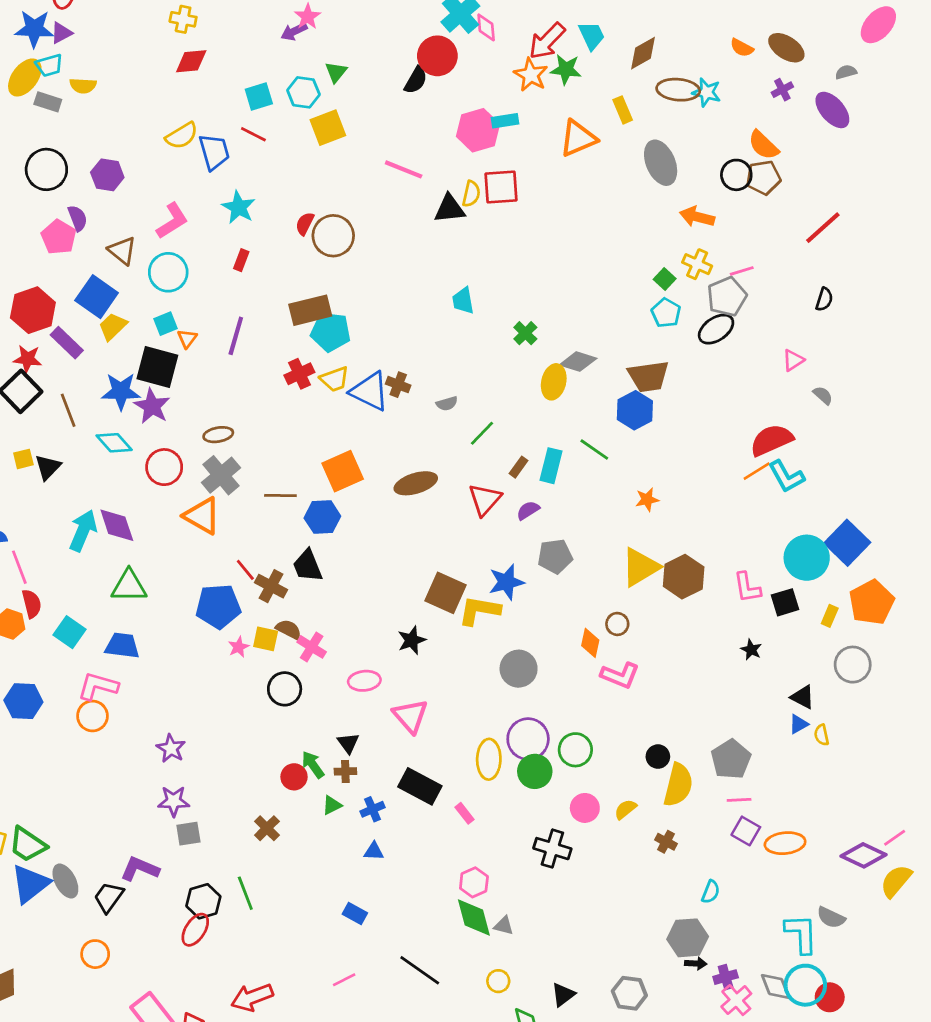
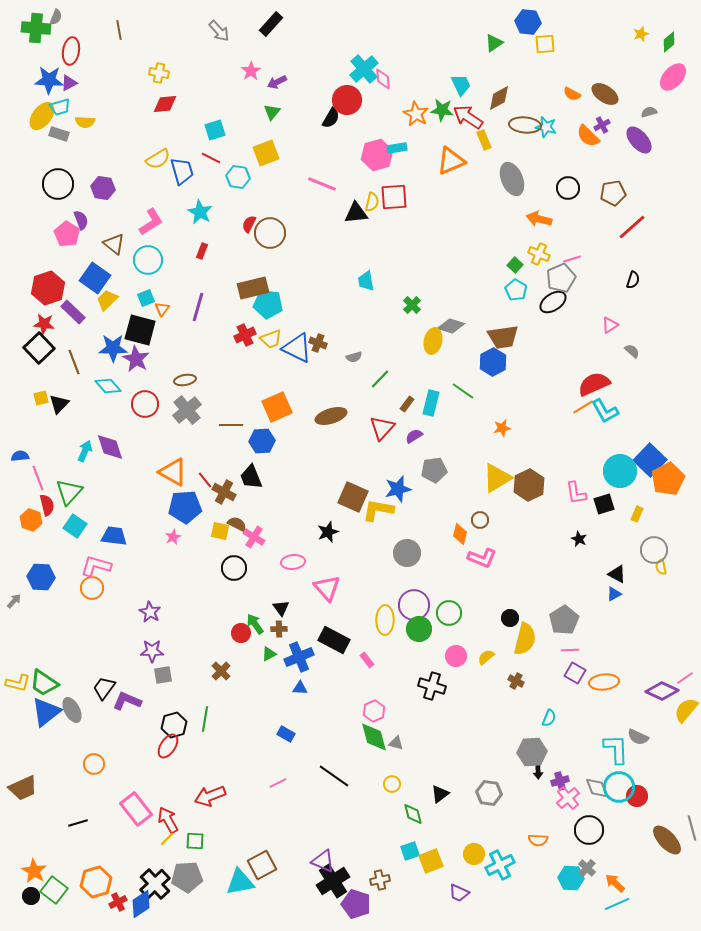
purple arrow: (294, 31) -> (277, 82), moved
red arrow: (547, 41) -> (468, 117), moved, turned 80
cyan hexagon: (303, 92) -> (238, 177), moved
orange semicircle: (763, 145) -> (588, 136), moved
brown pentagon: (763, 178) -> (613, 193), moved
orange triangle: (202, 516) -> (173, 472), moved
cyan arrow: (83, 531) -> (85, 451), size x0.7
green triangle: (129, 586) -> (69, 492), moved, turned -48
orange pentagon: (872, 602) -> (668, 479), moved
pink star: (239, 647) -> (173, 537), moved
yellow semicircle: (822, 735) -> (661, 567), moved
blue cross: (372, 809) -> (299, 657), size x1.6
green line: (245, 893) -> (205, 719), turned 30
black trapezoid: (109, 897) -> (104, 688), moved
black arrow: (696, 964) -> (538, 771), turned 84

